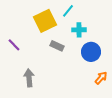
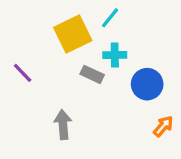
cyan cross: (79, 30) -> (115, 55), moved
gray arrow: (29, 78) -> (63, 125), moved

